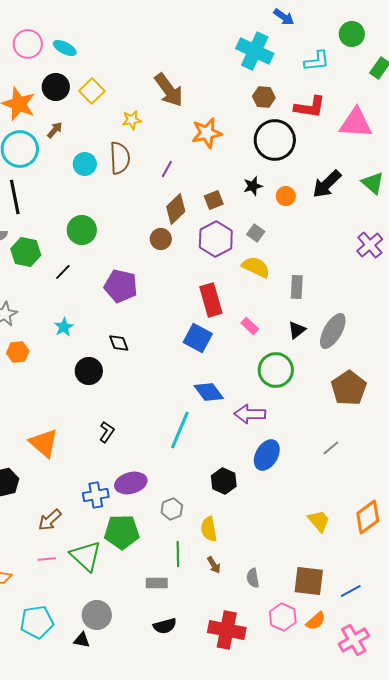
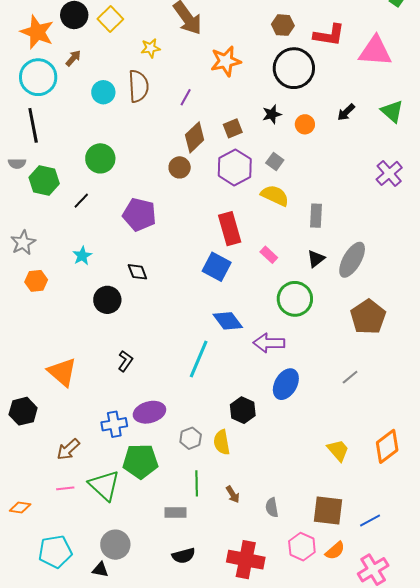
black arrow: (327, 184) -> (346, 112), size x0.6
yellow semicircle: (209, 529) -> (222, 442), moved

